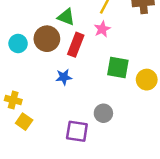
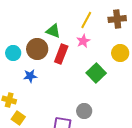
green square: (118, 68) -> (96, 73), turned 36
blue star: (64, 77) -> (30, 76), moved
yellow circle: (147, 80) -> (120, 53), moved

